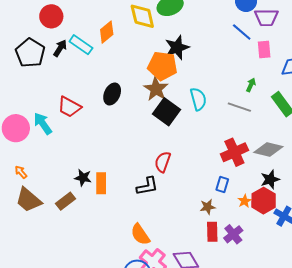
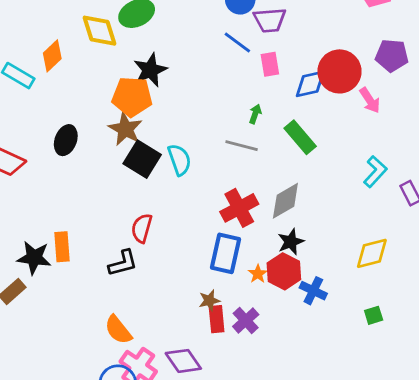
cyan semicircle: (198, 99) -> (179, 160), moved
gray diamond: (268, 149) -> (285, 201), turned -40
black star: (83, 178) -> (34, 258), size x1.4
orange rectangle: (101, 183) -> (62, 247), moved
blue rectangle: (222, 185) -> (226, 253), size x1.8
brown star: (208, 207) -> (209, 300), moved

